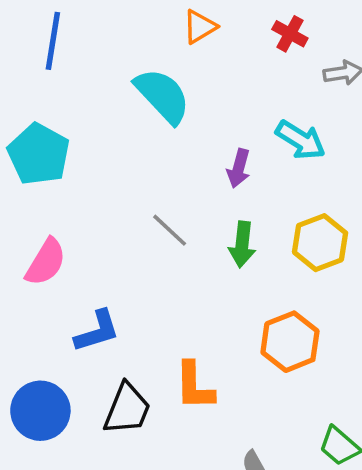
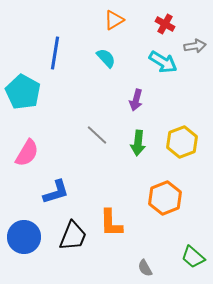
blue line: (53, 41) -> (55, 53), moved
cyan semicircle: (163, 96) -> (106, 58), moved, size x0.6
cyan arrow: (301, 140) -> (163, 62), moved

